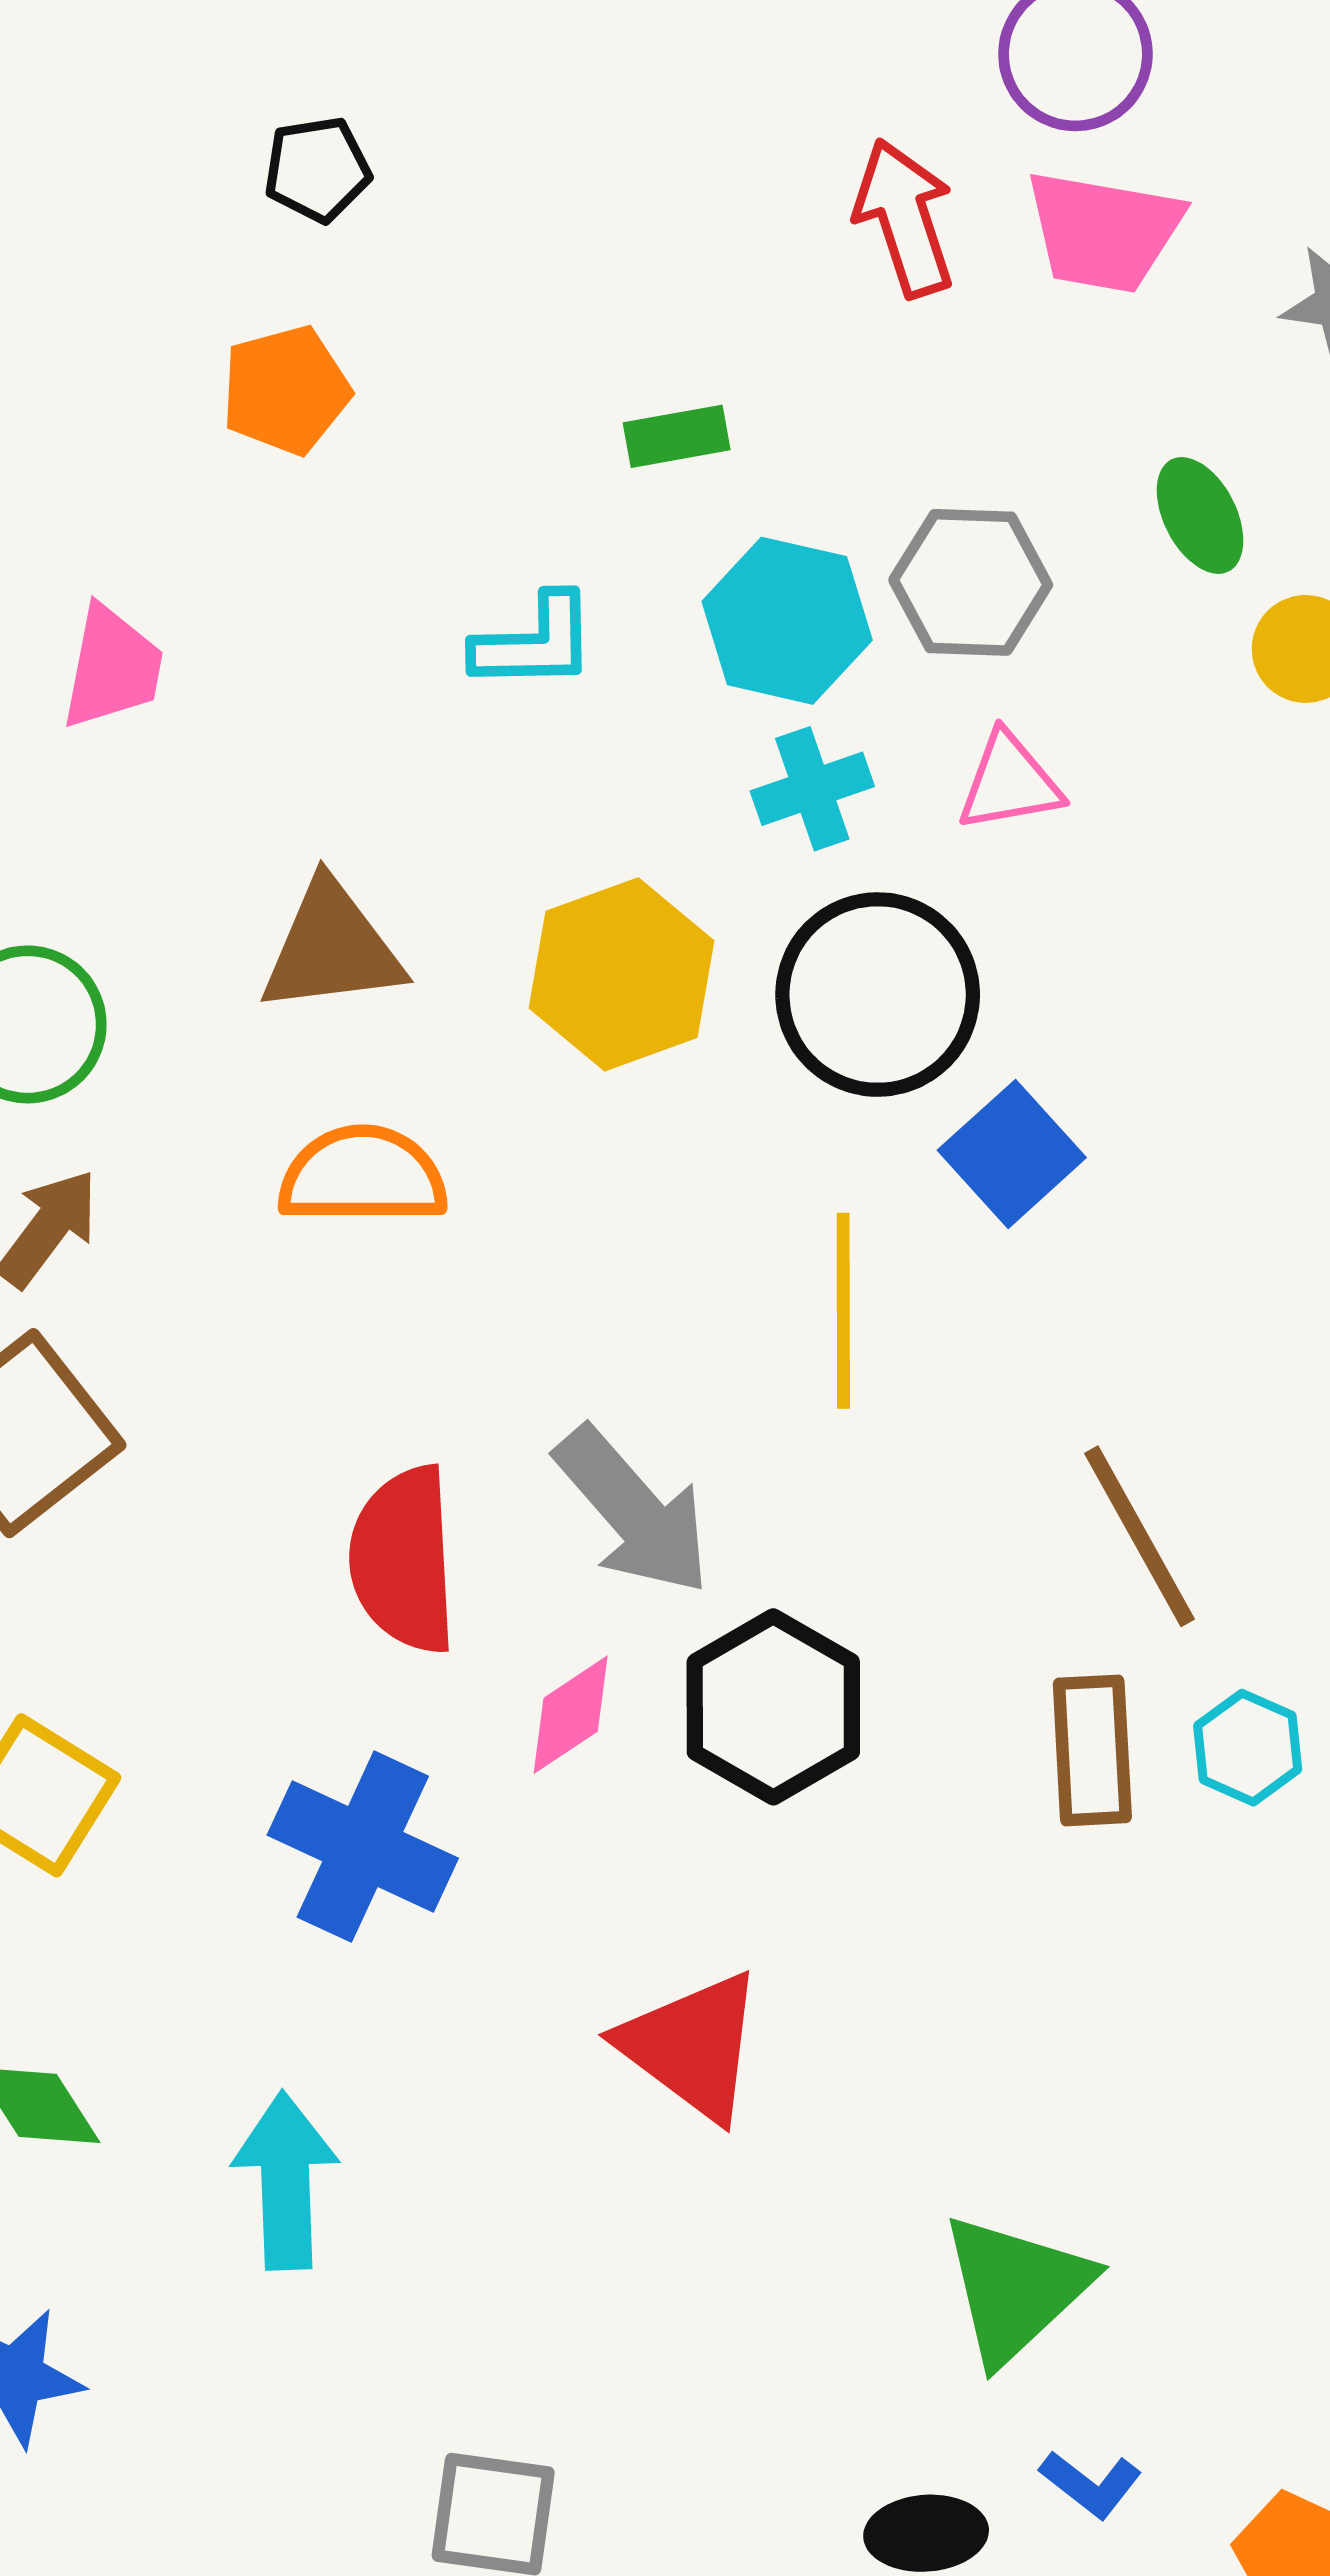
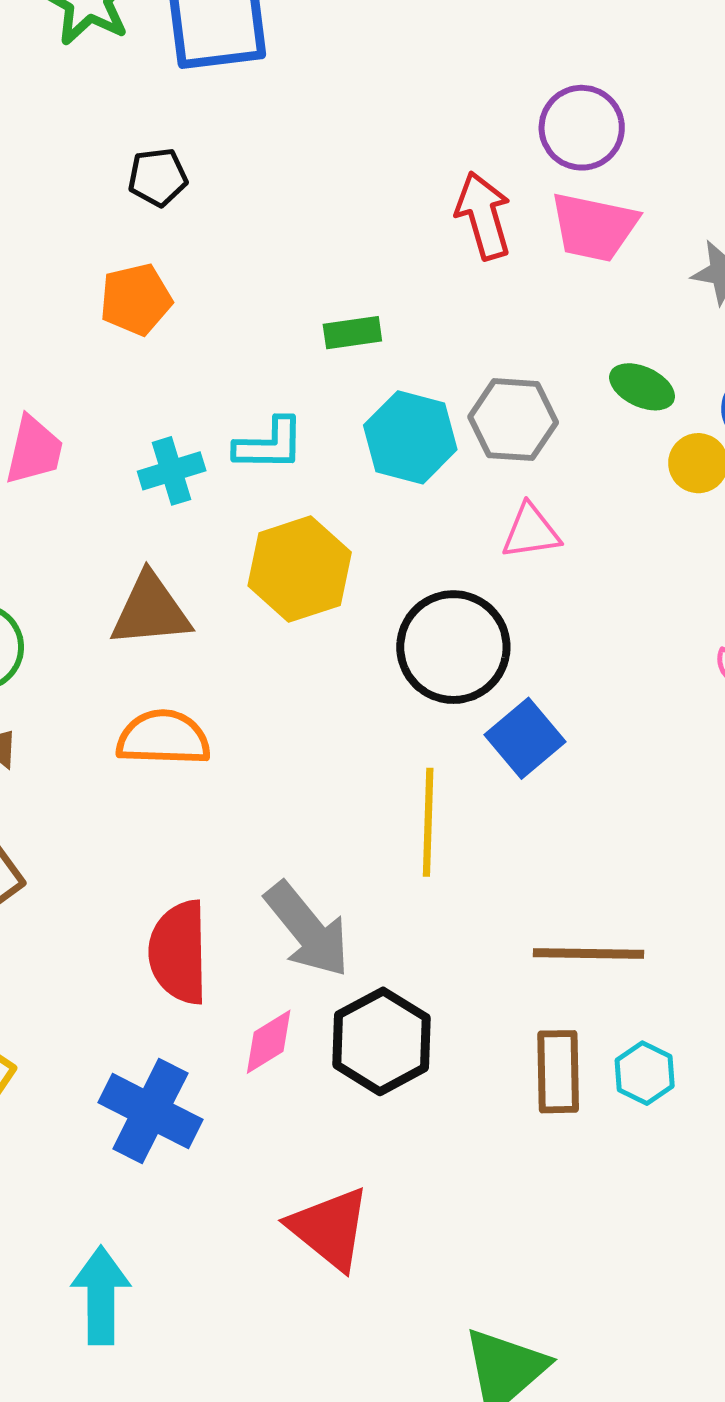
green ellipse: (1200, 515) -> (642, 387), turned -40
cyan cross: (812, 789) -> (172, 471), moved
yellow hexagon: (622, 974) -> (300, 569), moved
brown line: (1140, 1536) -> (589, 954), turned -62

